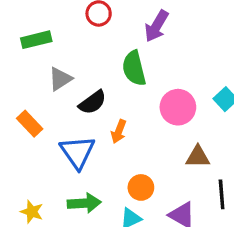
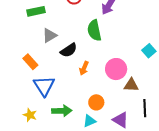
pink circle: (178, 107) -> (116, 69), moved
blue triangle: (77, 152) -> (44, 86), moved

